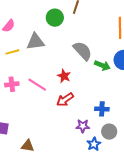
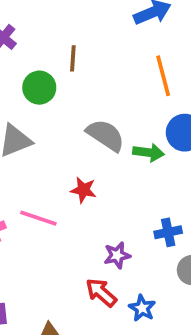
red arrow: (65, 100) -> (101, 292), moved, turned 90
purple star: (83, 126) -> (117, 255), moved
blue star: (94, 144) -> (142, 308), moved

